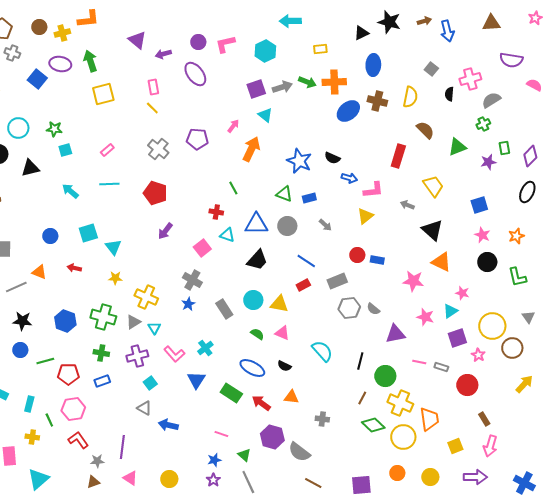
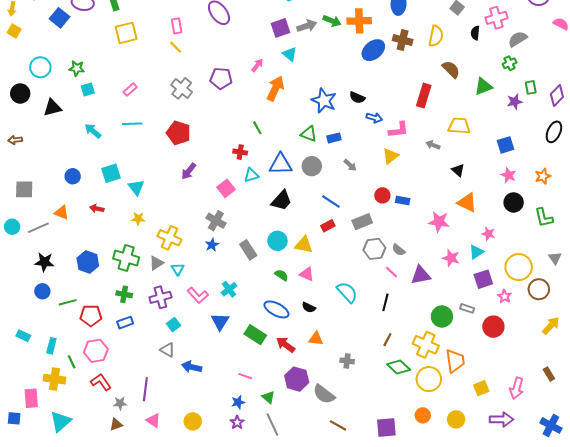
yellow trapezoid: (433, 186) -> (459, 126), turned -50
black triangle: (432, 230) -> (458, 170), size x0.6
cyan triangle: (227, 235) -> (251, 175), turned -35
pink line: (419, 362) -> (391, 272), moved, turned 32
green circle: (385, 376) -> (442, 316), moved
brown rectangle: (484, 419) -> (549, 374), moved
yellow cross: (32, 437) -> (54, 379), size x1.5

